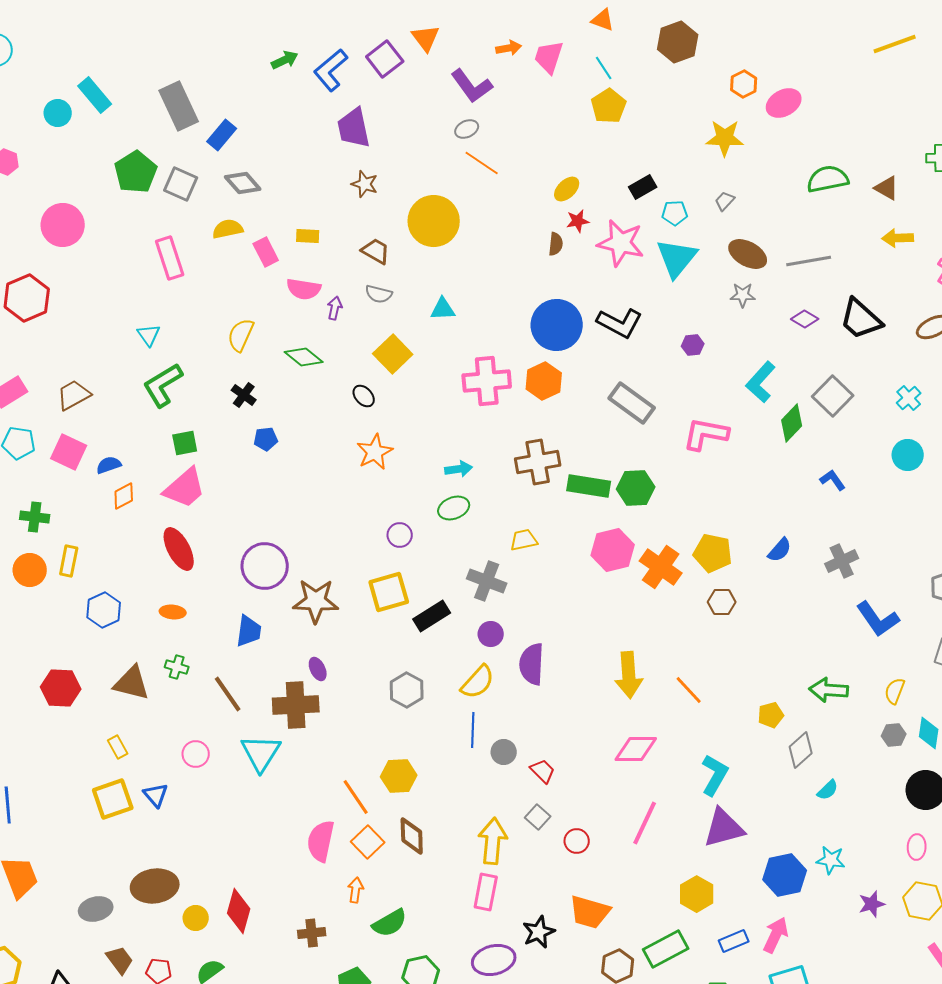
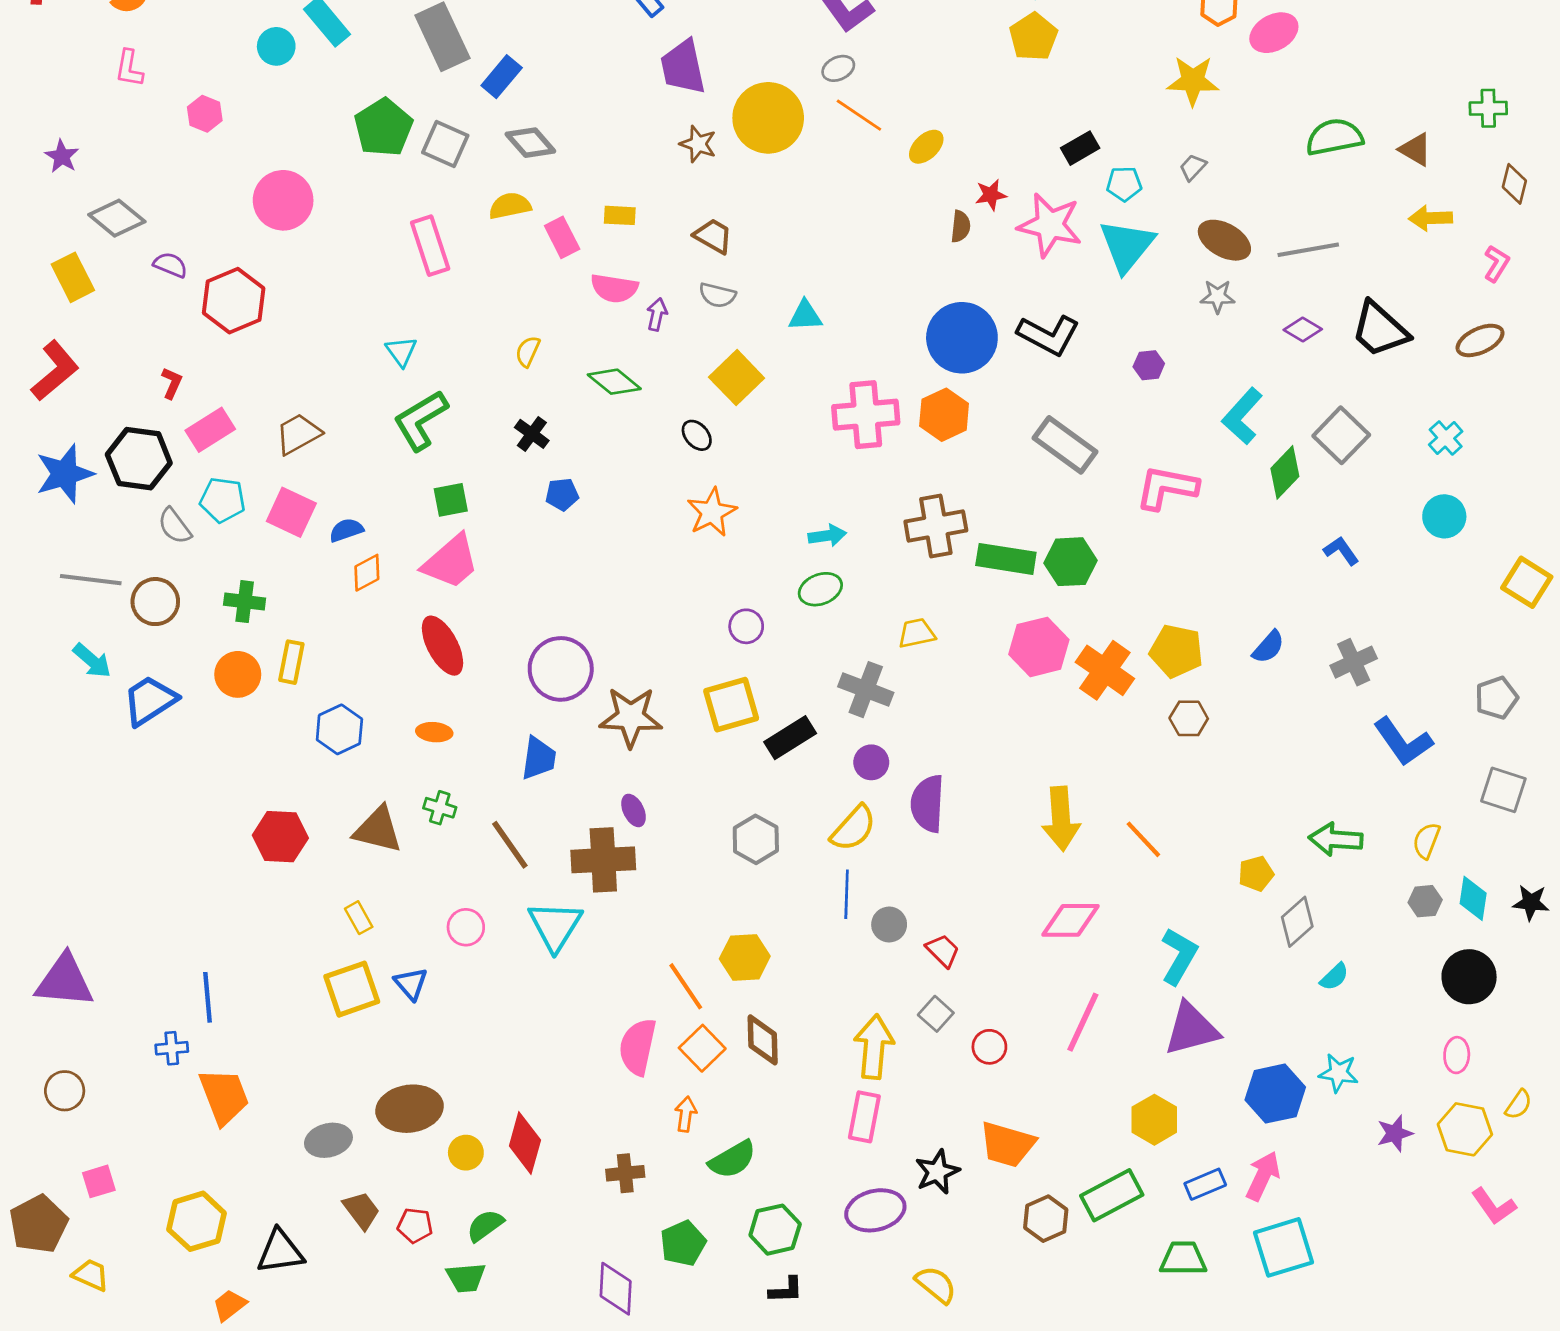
yellow ellipse: (567, 189) -> (926, 147), moved
yellow circle: (434, 221) -> (768, 118), moved
yellow semicircle: (241, 335) -> (528, 351), size x0.7

